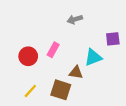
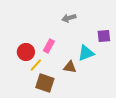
brown square: (61, 90) -> (45, 83), moved
yellow line: (30, 91) -> (36, 65), moved

